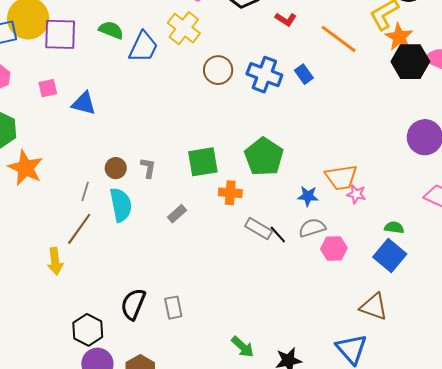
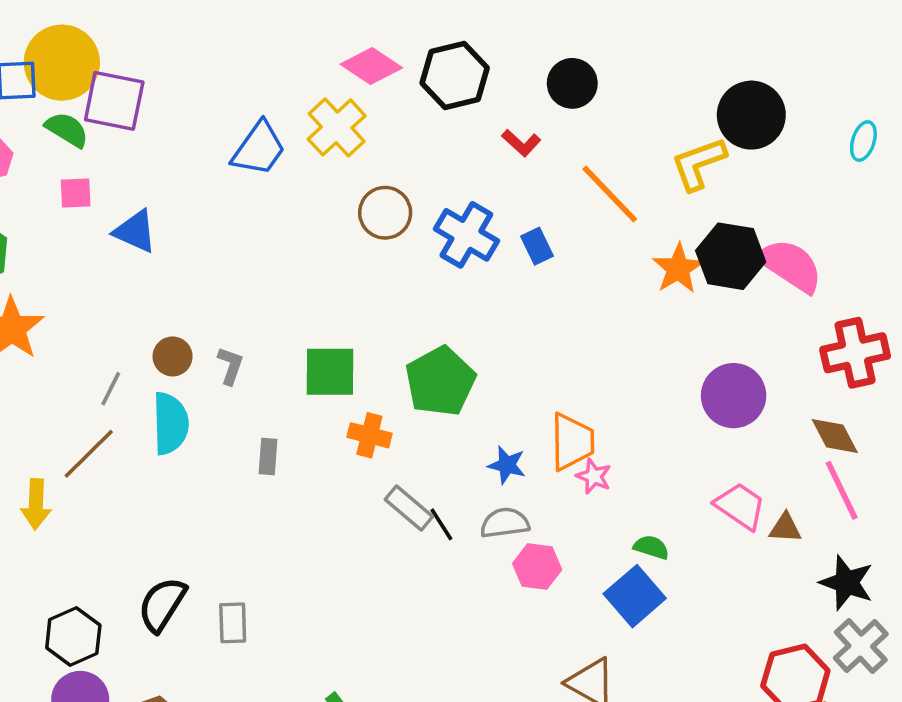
green semicircle: (111, 30) -> (67, 130), moved
orange star: (399, 37) -> (678, 269), moved
orange trapezoid: (341, 177) -> (572, 442), turned -92
gray rectangle: (177, 214) -> (268, 457), turned -54

